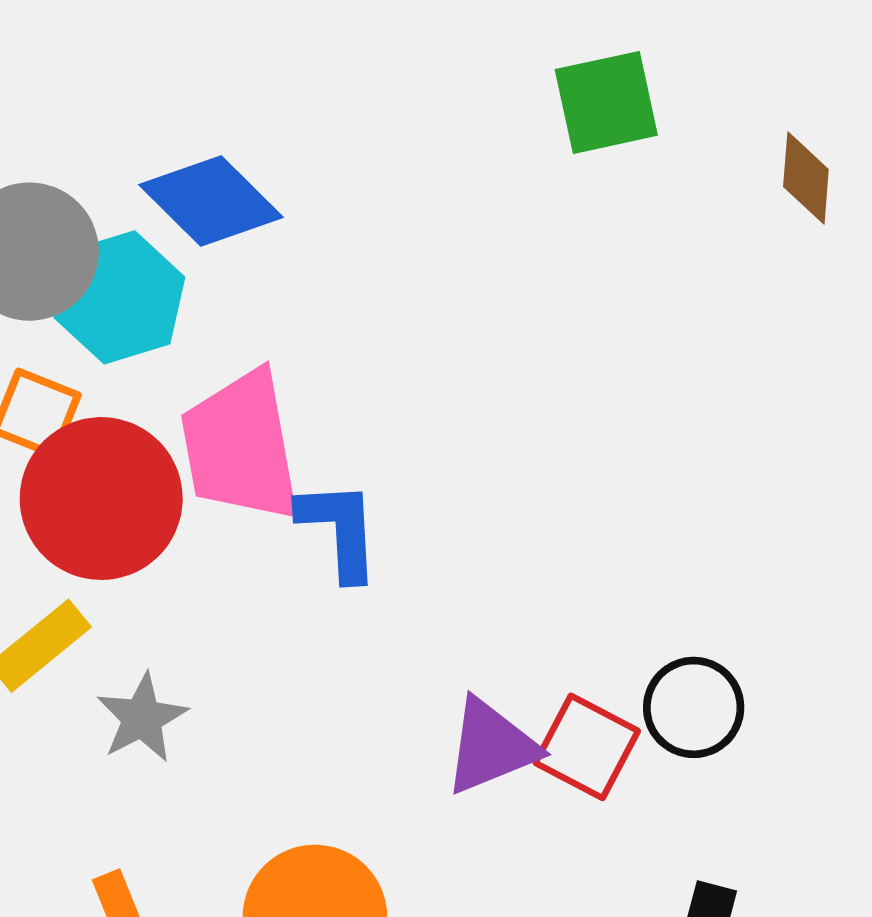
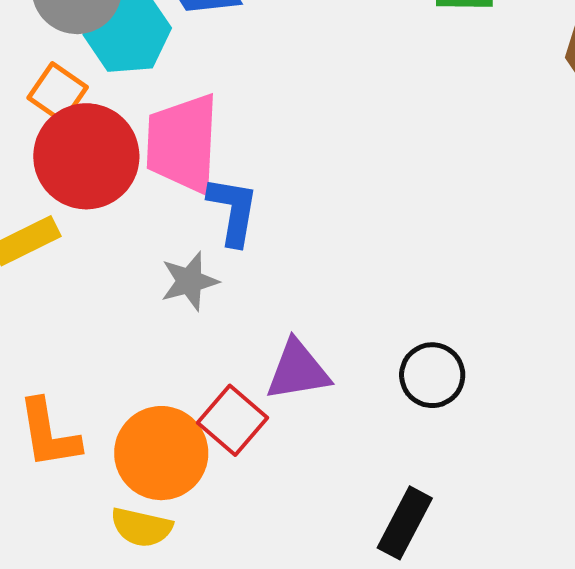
gray star: (142, 718) -> (189, 281), moved
red square: (587, 747) -> (233, 420), moved

